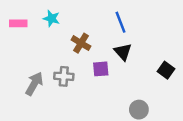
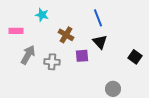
pink rectangle: (18, 23) -> (16, 31), moved
gray arrow: (34, 84) -> (28, 55), moved

